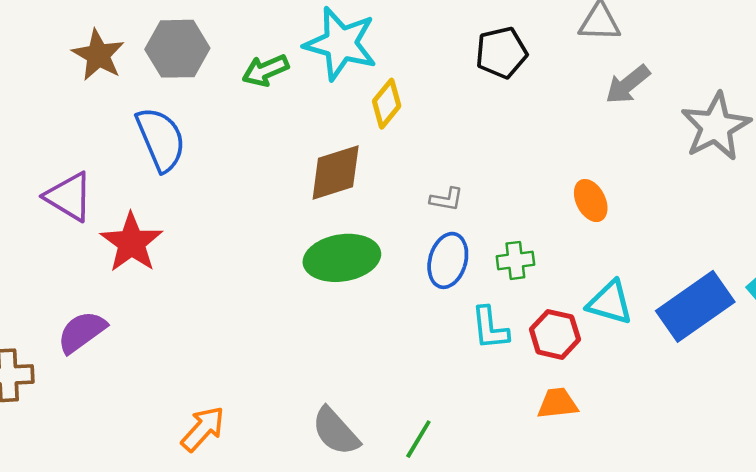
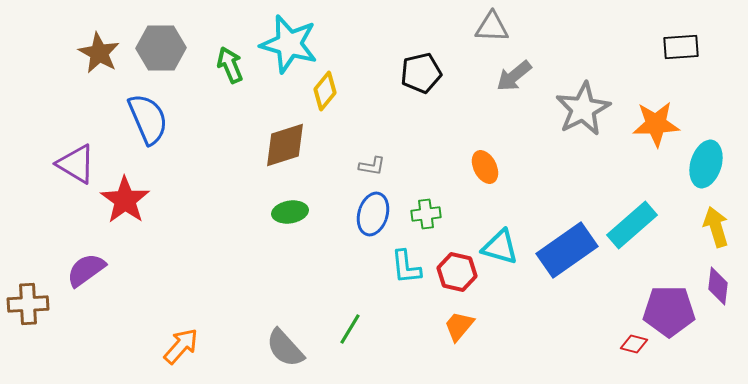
black pentagon: (501, 53) -> (421, 73), moved
green arrow: (265, 70) -> (230, 65), turned 90
green ellipse: (342, 258) -> (290, 212), size x0.6
orange trapezoid: (558, 403) -> (459, 326), turned -44
green line: (418, 439) -> (350, 329), moved

